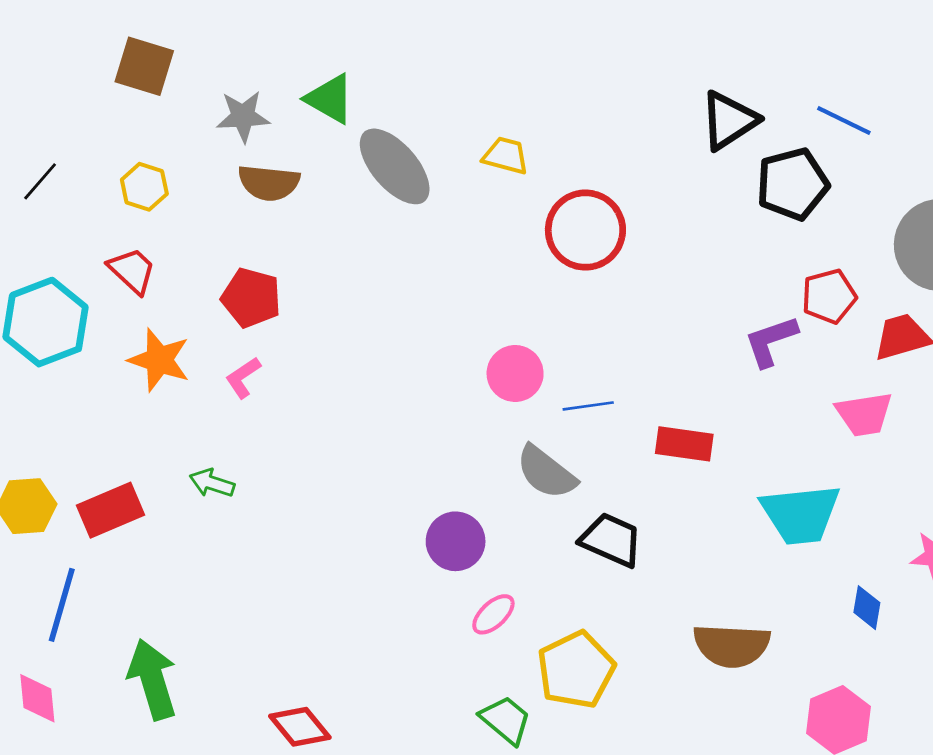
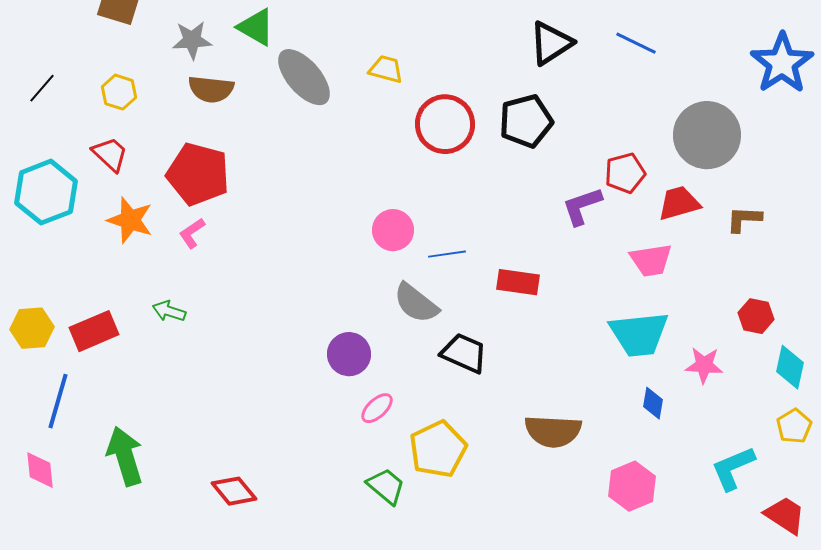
black pentagon: (792, 184) -> (526, 121), moved
red pentagon: (251, 298) -> (198, 174), size x1.4
cyan trapezoid: (801, 514) -> (639, 334), moved

